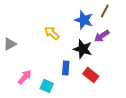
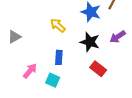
purple arrow: (102, 36) -> (118, 37), moved
blue rectangle: (66, 68) -> (59, 57), moved

